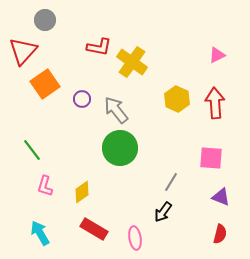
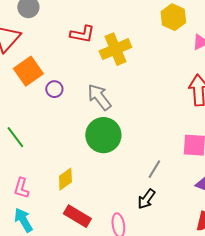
yellow cross: (132, 62) -> (115, 49), turned 32
purple circle: (82, 99) -> (54, 89), moved
yellow hexagon: (177, 99) -> (173, 17), moved
pink L-shape: (45, 186) -> (21, 188), moved

